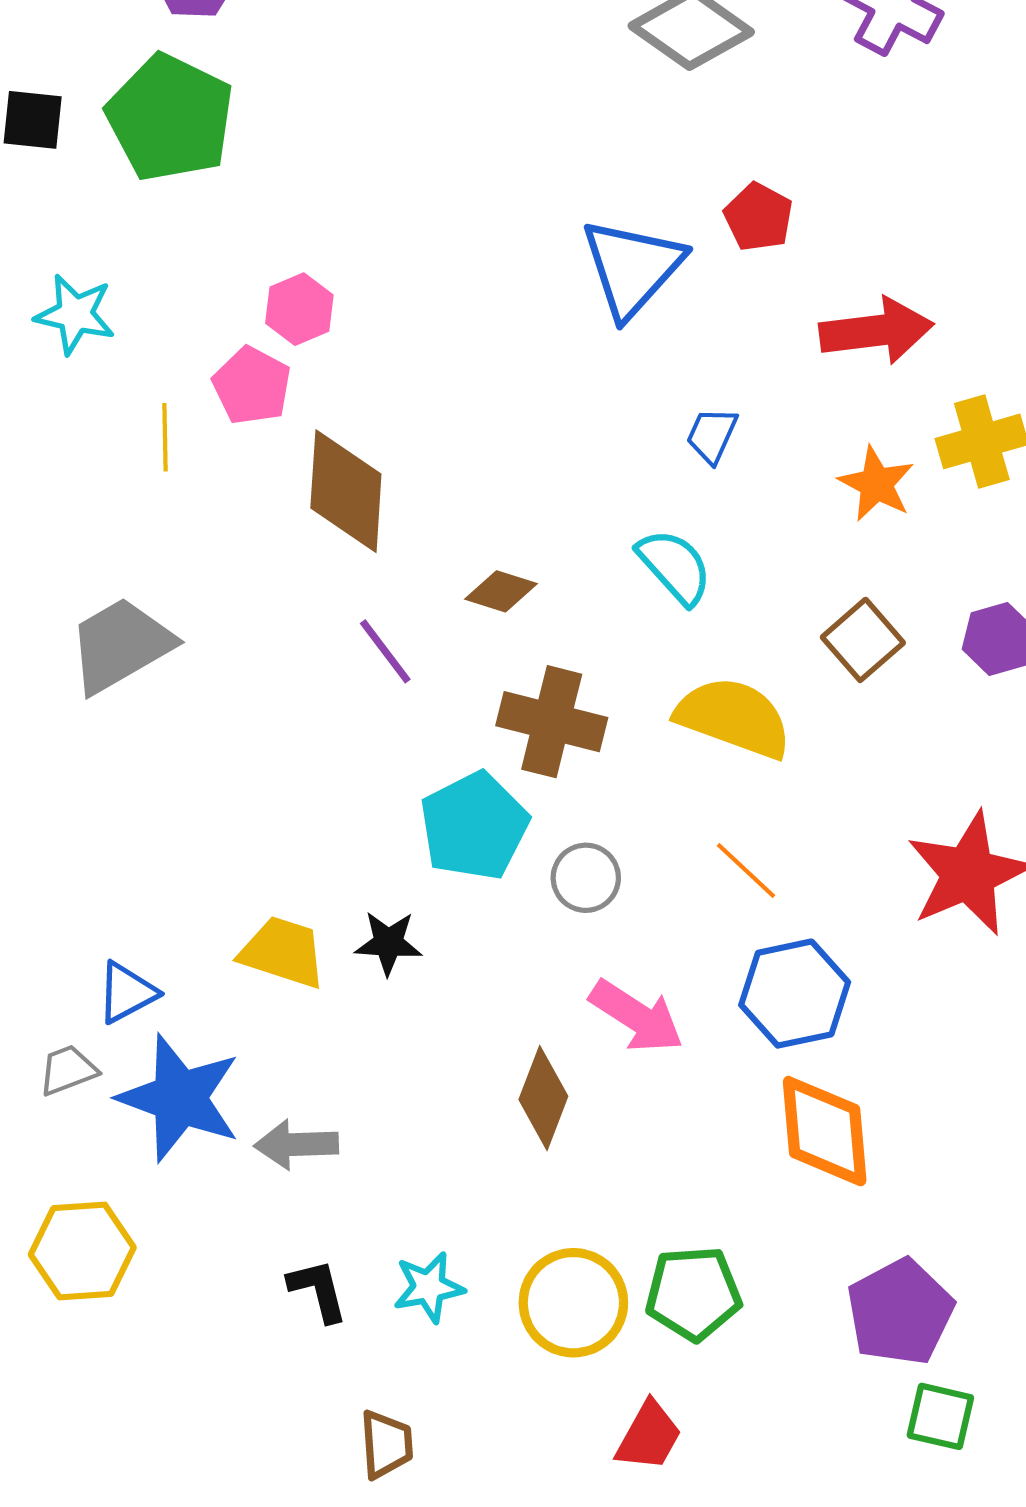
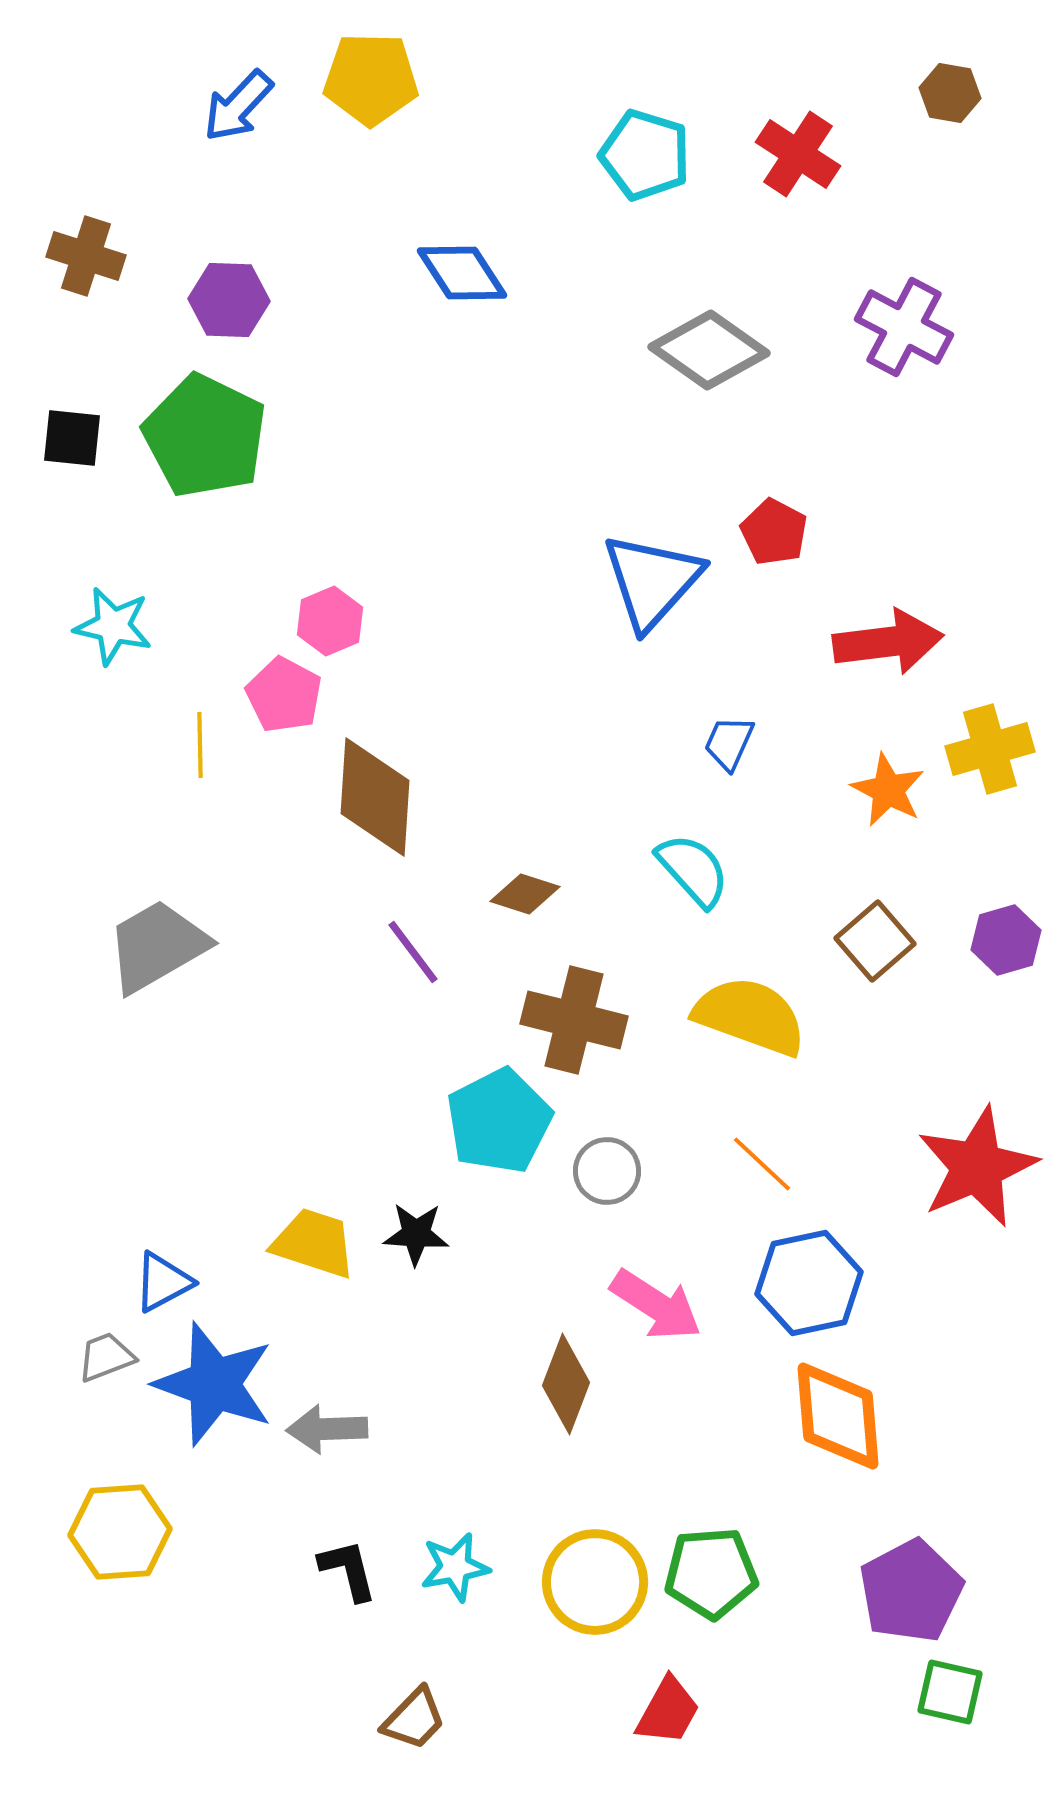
brown trapezoid: (386, 1444) -> (414, 1719), turned 48

